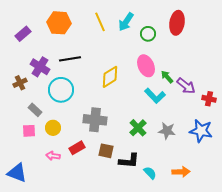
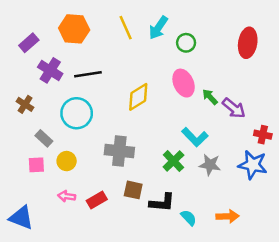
red ellipse: (177, 23) -> (248, 43), moved
purple cross: (40, 67) -> (50, 70), moved
brown cross: (20, 83) -> (25, 104), turned -32
cyan L-shape: (155, 96) -> (195, 137), moved
red cross: (209, 99) -> (263, 135), moved
red rectangle: (77, 148) -> (97, 200), moved

